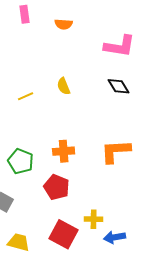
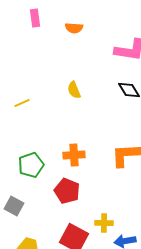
yellow line: (26, 96) -> (22, 103), moved
green pentagon: (21, 161) -> (31, 165), turned 30

